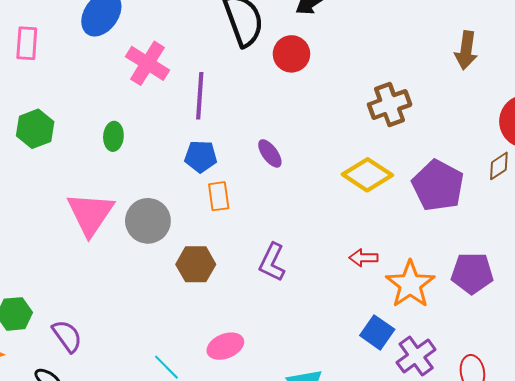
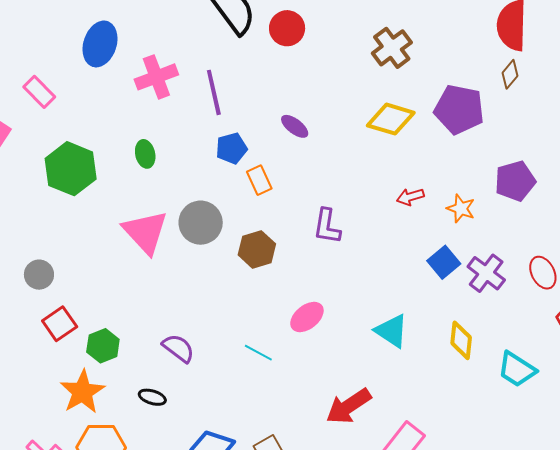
pink rectangle: (27, 43) -> (39, 92), turned -32
pink cross: (147, 63) -> (156, 77), turned -36
green hexagon: (35, 129) -> (71, 169), size x1.4
orange star: (410, 284) -> (461, 209), size x0.6
blue square: (377, 332) -> (444, 262), turned 32
purple semicircle: (67, 336) -> (178, 348), moved

